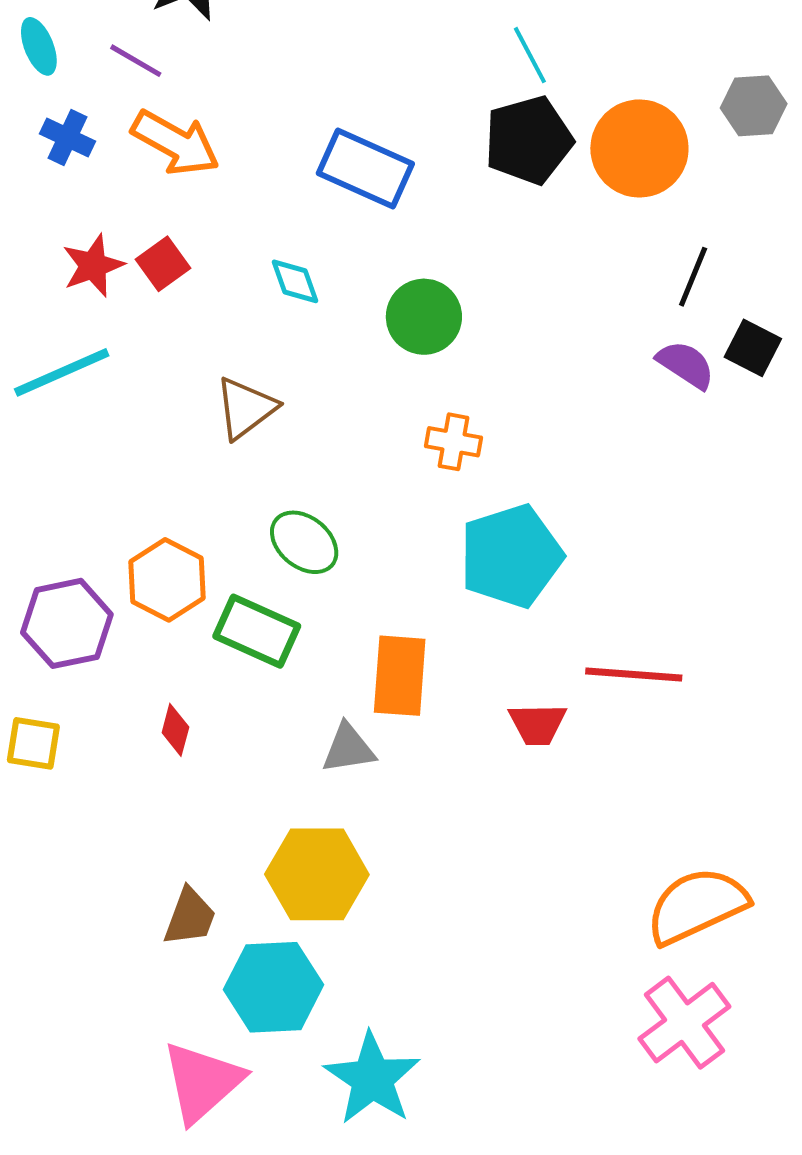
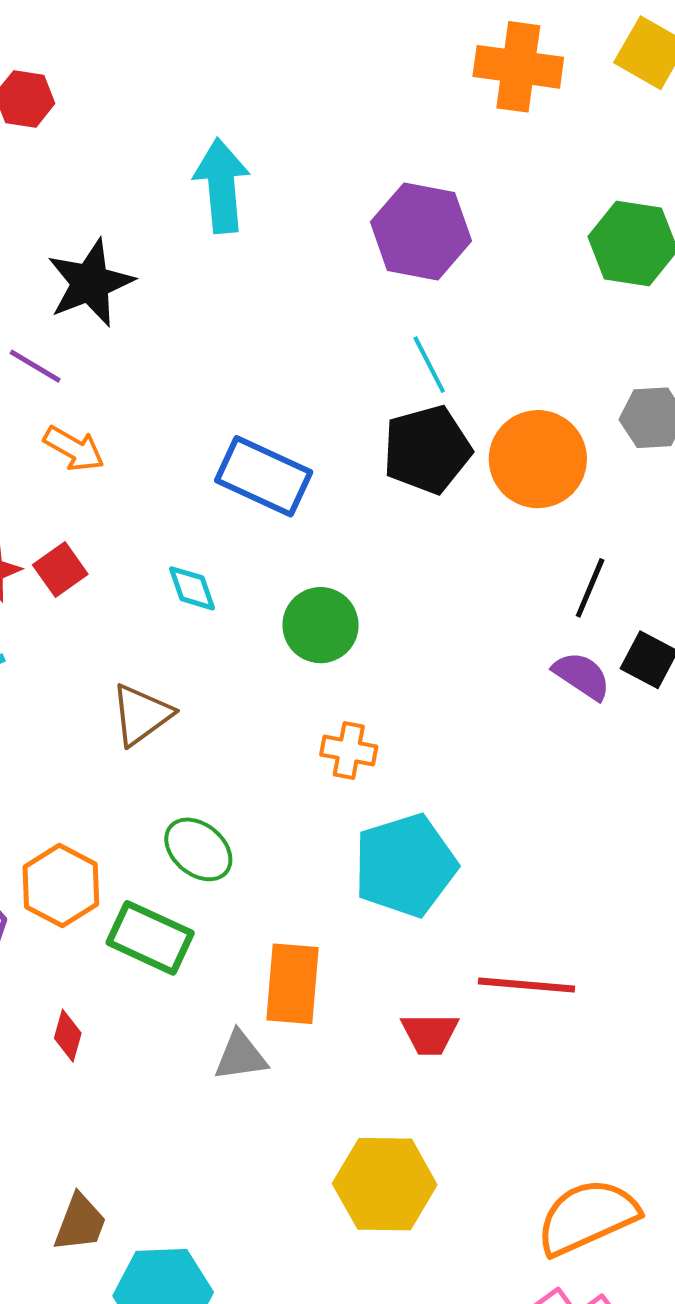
orange arrow: (176, 143) -> (74, 449), size x0.7
yellow hexagon: (317, 874) -> (385, 1184), moved

